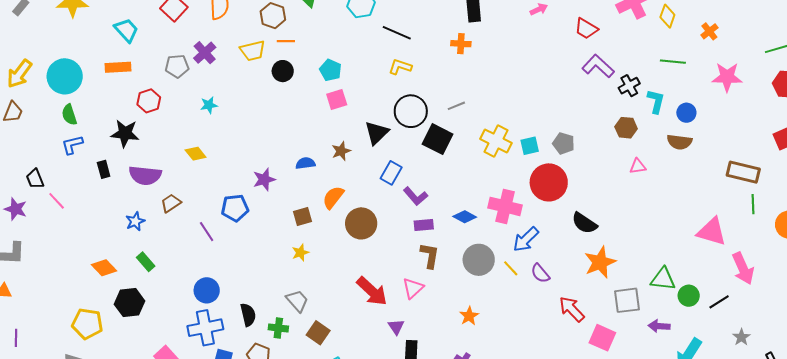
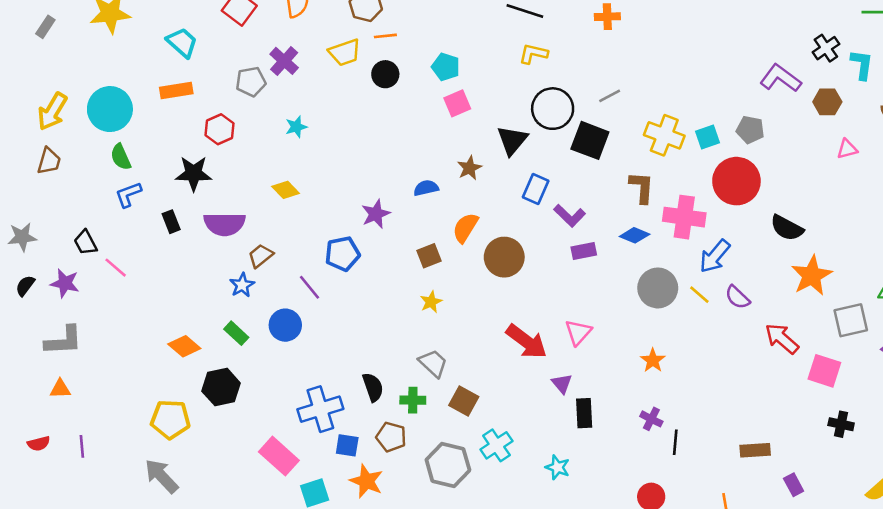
purple L-shape: (598, 66) -> (780, 78), moved
blue star: (135, 221) -> (242, 285), moved
brown L-shape: (430, 255) -> (642, 187), moved
blue circle: (207, 290) -> (285, 325), moved

